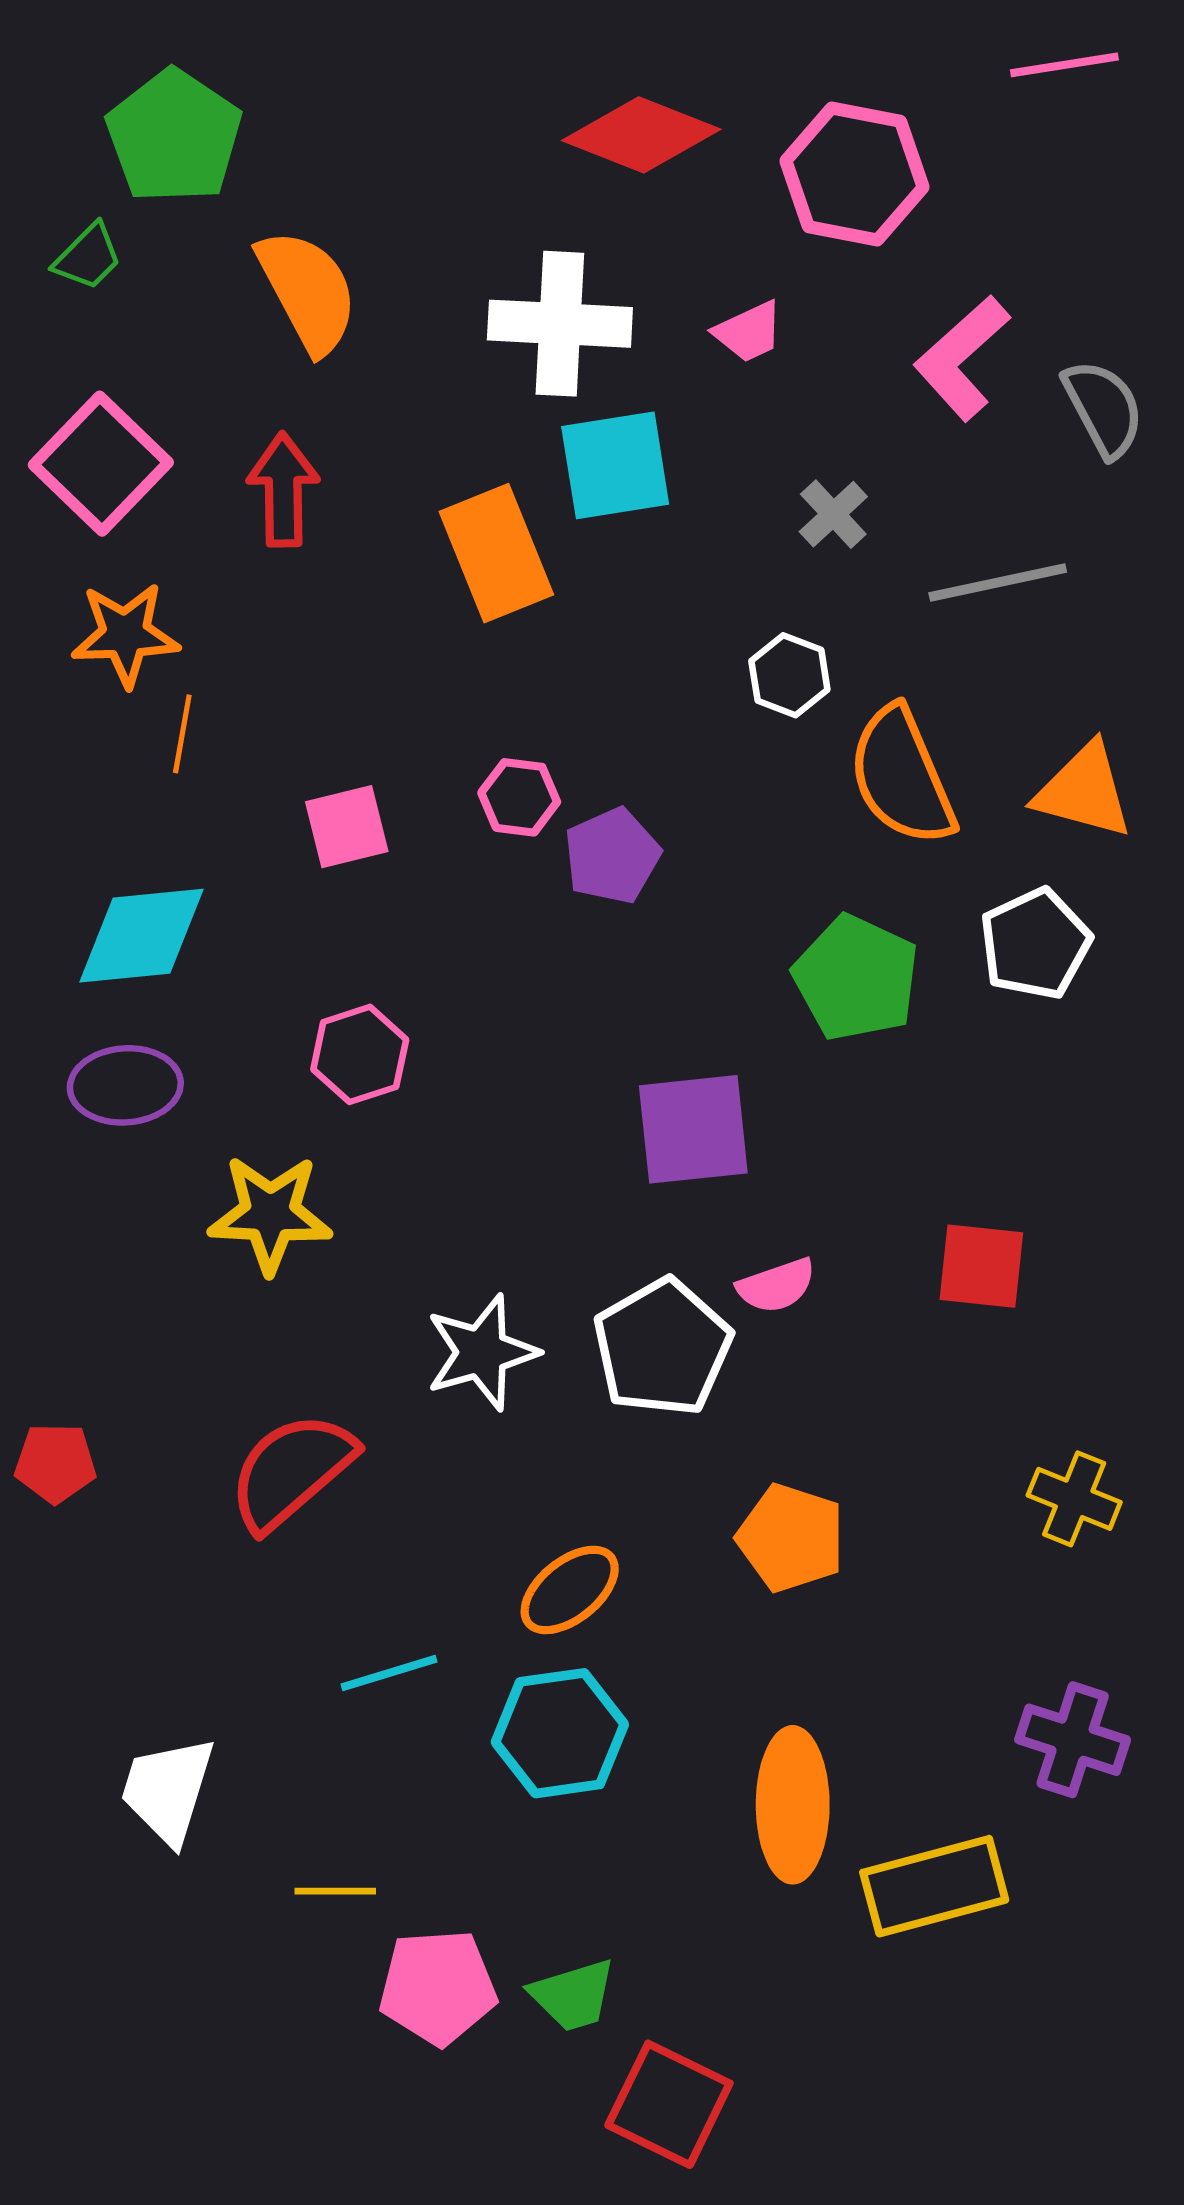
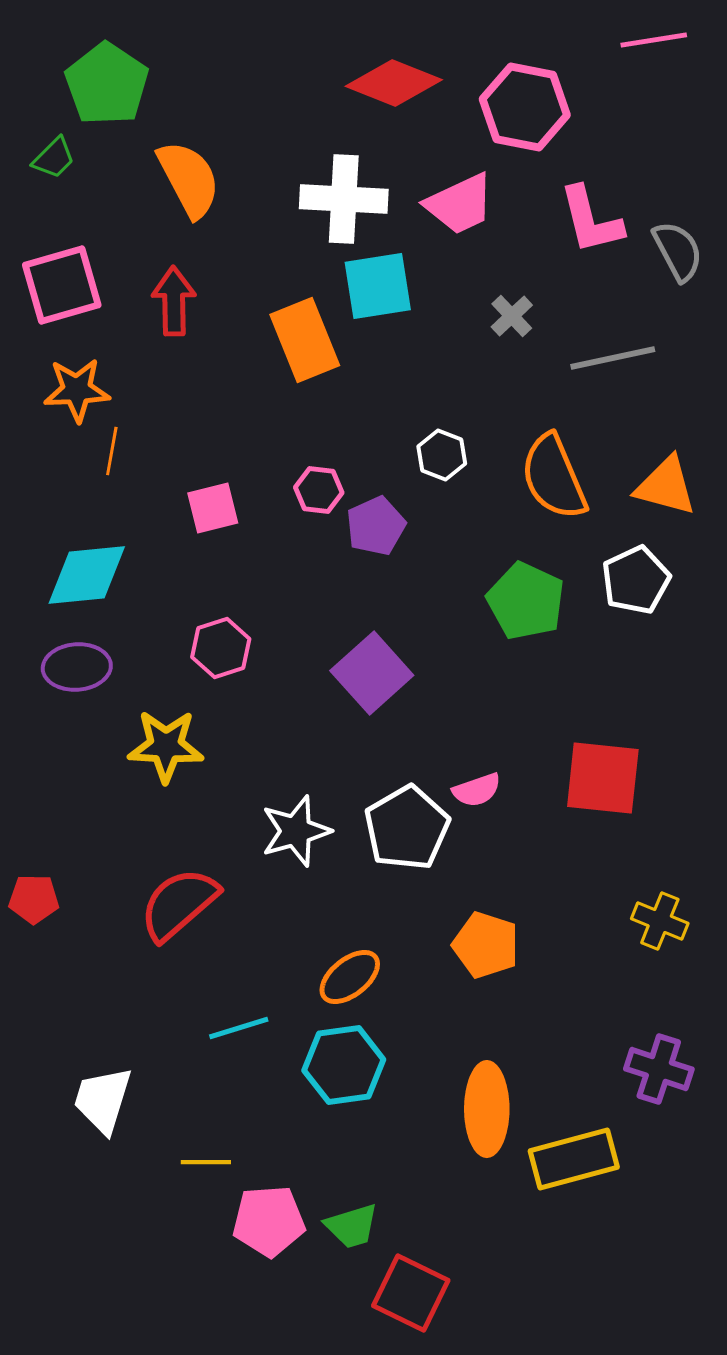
pink trapezoid: (749, 332) -> (460, 204), size x1.6
pink L-shape: (962, 358) -> (591, 220), turned -62
pink square: (101, 464) -> (62, 285), turned 30
white hexagon: (789, 675) -> (442, 455), moved
purple square: (693, 1129) -> (372, 673), moved, turned -36
red square: (981, 1266) -> (603, 778), size x1.4

